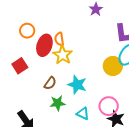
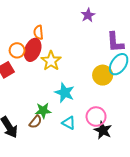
orange circle: (27, 31) -> (17, 50), moved
orange semicircle: (59, 39) -> (38, 32), moved
brown semicircle: (50, 83) -> (35, 122), moved

